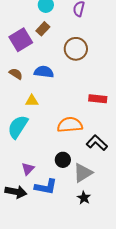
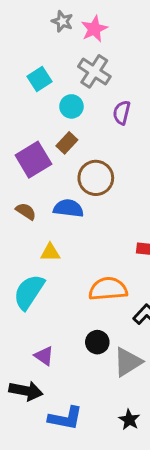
brown circle: (76, 49) -> (96, 178), moved
purple triangle: (28, 169) -> (44, 356), turned -40
blue L-shape: (46, 187) -> (65, 418), moved
black star: (84, 198) -> (129, 420), moved

